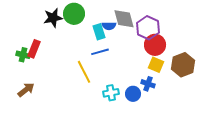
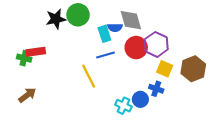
purple hexagon: (148, 28) -> (156, 44), moved
red circle: (155, 45) -> (136, 48), moved
red rectangle: (34, 49) -> (36, 52), turned 60
cyan cross: (111, 93) -> (123, 106), moved, turned 35

